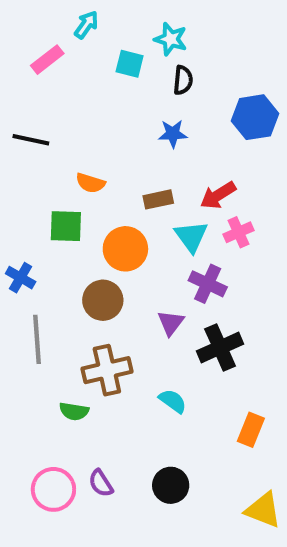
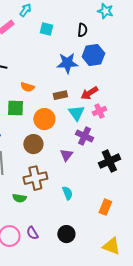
cyan star: (171, 39) -> (105, 11), moved
black semicircle: (183, 80) -> (82, 30), moved
blue hexagon: (255, 117) -> (93, 55), moved
blue star: (173, 134) -> (67, 63), size x1.5
black cross: (220, 348) -> (109, 161), moved
cyan semicircle: (173, 401) -> (67, 193), turned 32

